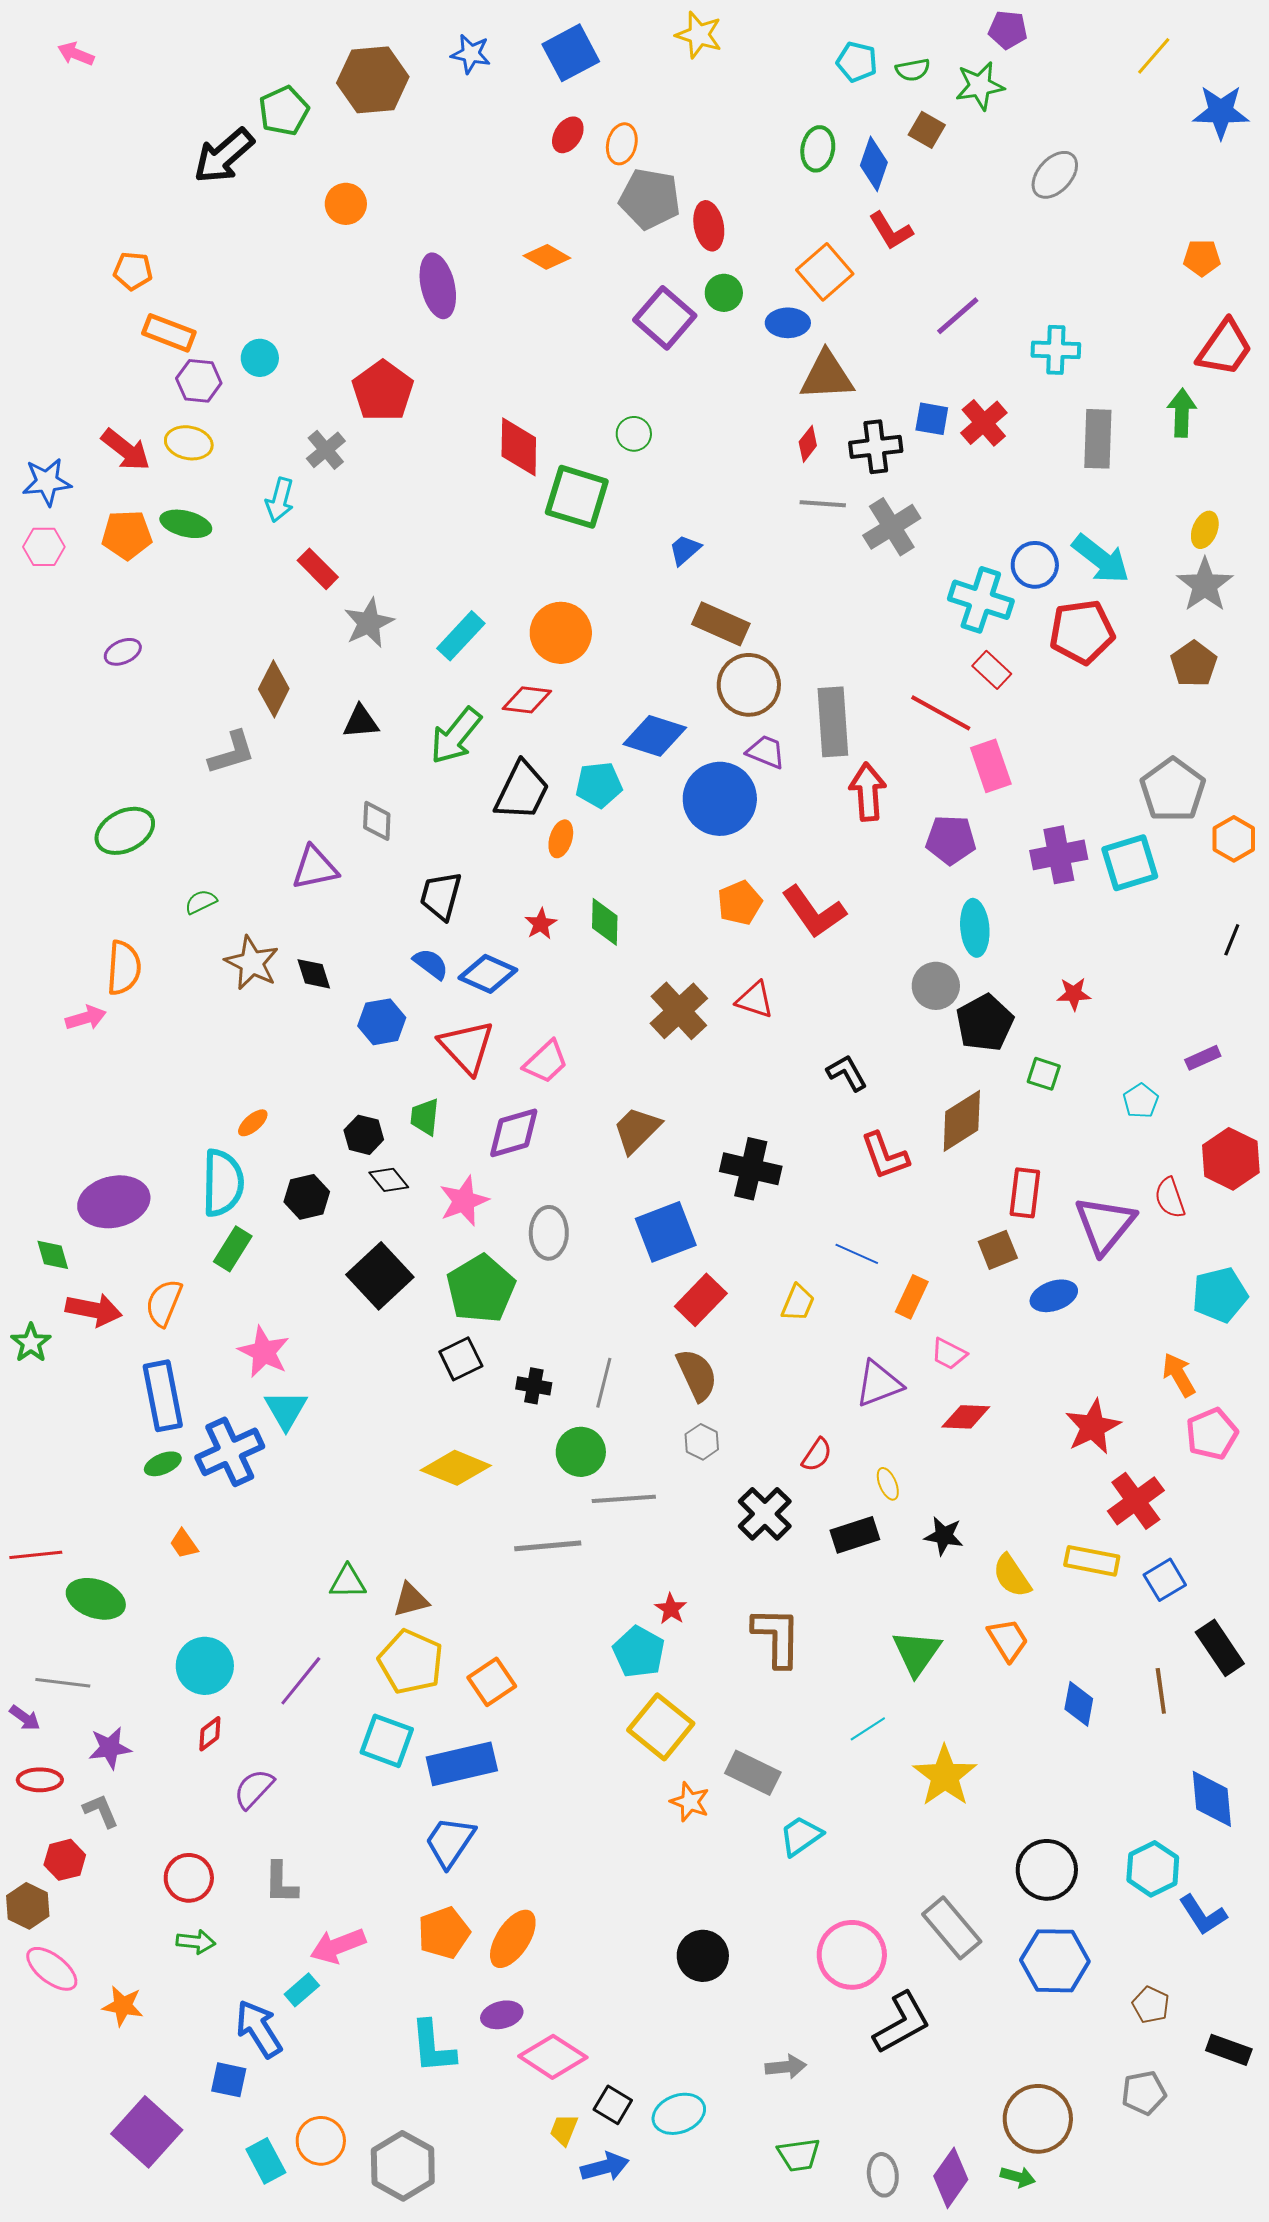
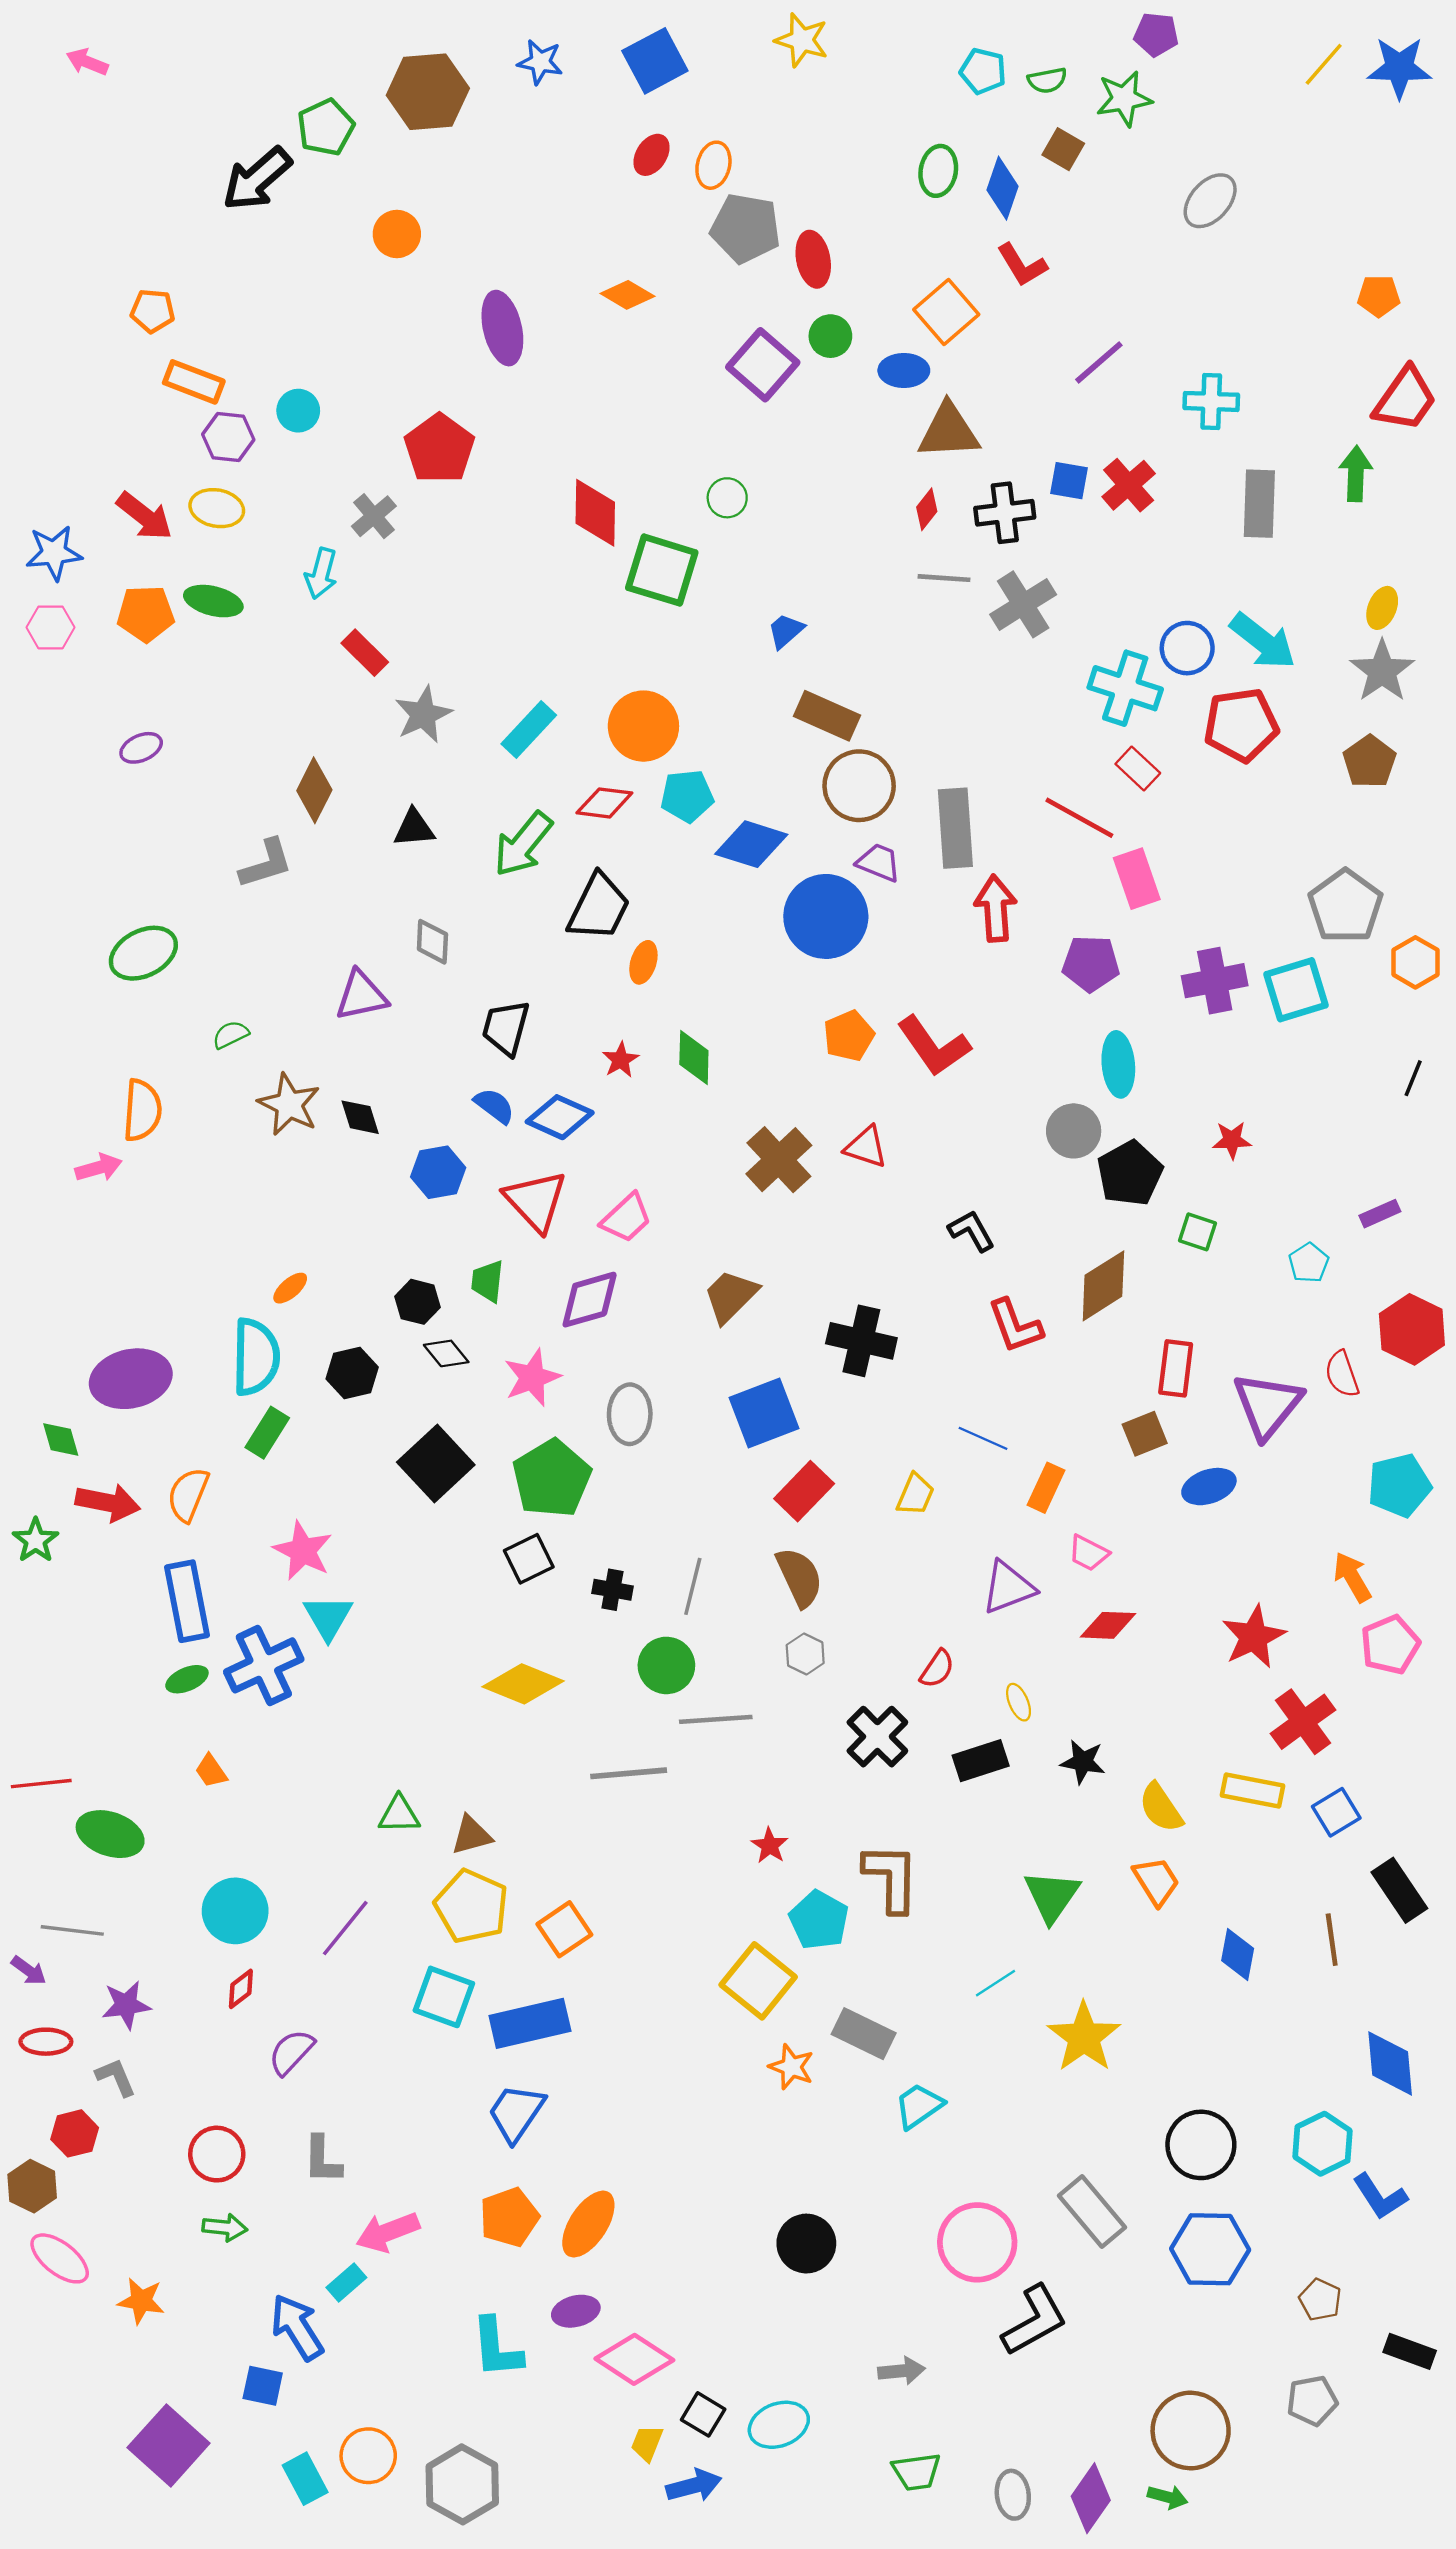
blue star: (1221, 112) -> (1399, 68), moved
cyan pentagon: (599, 785) -> (687, 796), moved
cyan pentagon: (639, 1652) -> (819, 1920), moved

